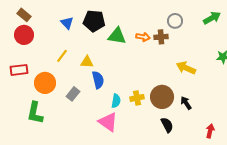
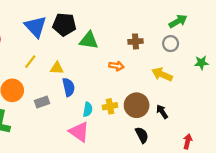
green arrow: (212, 18) -> (178, 21), moved
gray circle: (175, 21) -> (171, 44), moved
blue triangle: (67, 23) -> (36, 27), size x1.6
orange arrow: (143, 37) -> (116, 66), moved
gray rectangle: (73, 94) -> (42, 102), turned 32

